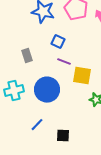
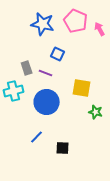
purple line: (64, 62) -> (46, 73), moved
cyan cross: (14, 91) -> (14, 91), moved

